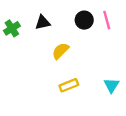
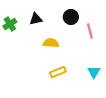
pink line: (107, 20) -> (90, 31), moved
yellow semicircle: (60, 51) -> (51, 43), turned 49

